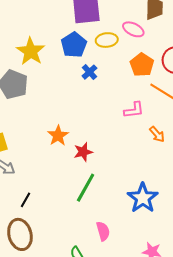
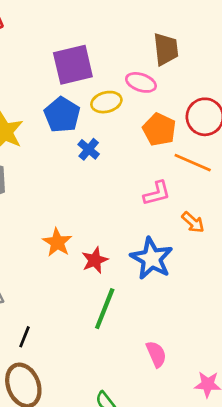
blue star: (143, 198) -> (152, 258), moved
pink semicircle: (103, 231) -> (156, 354), moved

